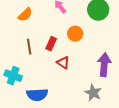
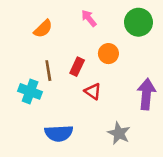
cyan cross: (13, 76) -> (30, 91), moved
gray star: (93, 93) -> (119, 133), moved

